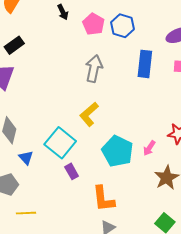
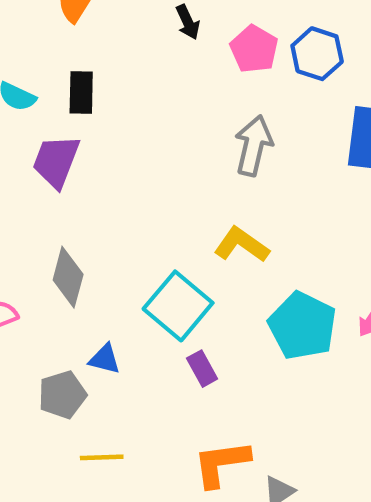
black rectangle: (14, 45) -> (81, 92), turned -54
yellow L-shape: (89, 114) -> (242, 245), turned 75
blue triangle: (26, 158) -> (105, 359), moved, turned -35
orange L-shape: (103, 199) -> (221, 463), moved, turned 88

